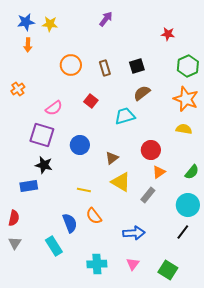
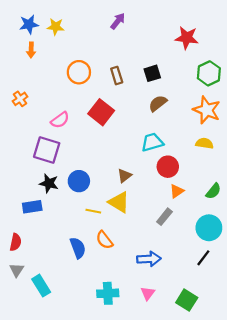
red star: (168, 34) -> (187, 38), size x1.5
red square: (91, 101) -> (101, 112), size x1.6
cyan trapezoid: (125, 116) -> (152, 142), moved
blue circle: (80, 145) -> (79, 181), moved
yellow triangle: (121, 182) -> (119, 202), moved
cyan rectangle: (54, 246) -> (41, 286), moved

